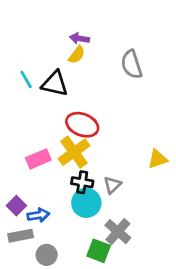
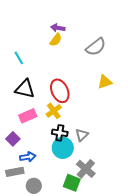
gray semicircle: (132, 64) -> (96, 47), turned -110
black triangle: (55, 84) -> (25, 89), moved
red ellipse: (82, 125) -> (60, 91), turned 45
yellow cross: (74, 152) -> (54, 111), size x0.7
yellow triangle: (158, 159) -> (105, 82), moved
purple square: (16, 206) -> (13, 139), moved

